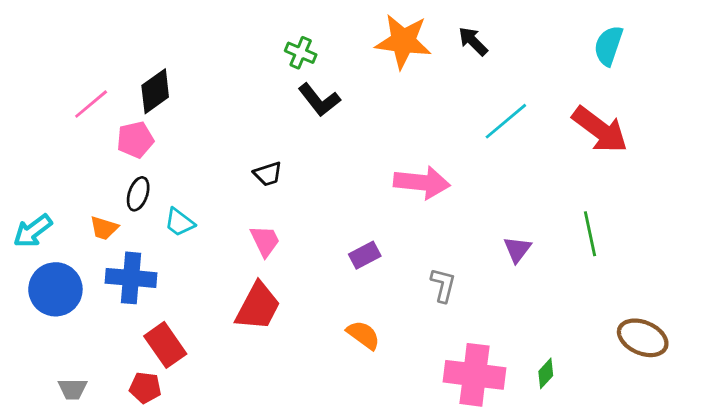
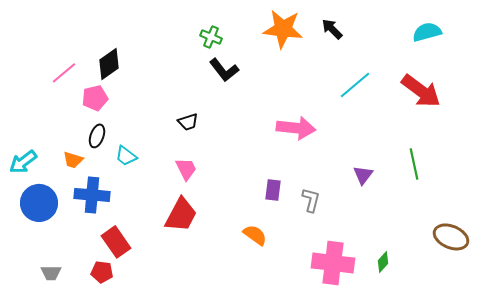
cyan semicircle: (608, 46) -> (427, 32), turned 56
purple rectangle: (365, 255) -> (273, 190), moved, turned -55

